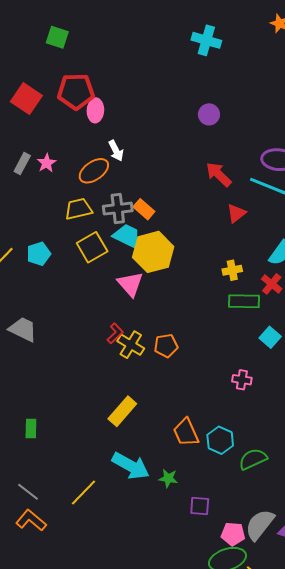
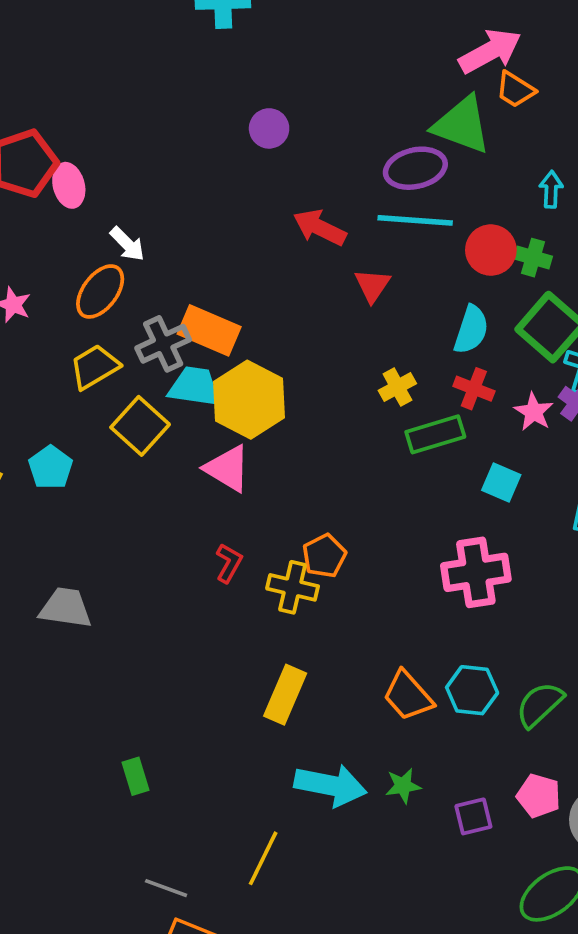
orange rectangle: (144, 209) -> (209, 330), size x1.5
yellow cross: (131, 345) -> (293, 587), moved
pink cross: (242, 380) -> (476, 572), size x1.8
pink pentagon: (233, 534) -> (539, 796), moved, turned 30

